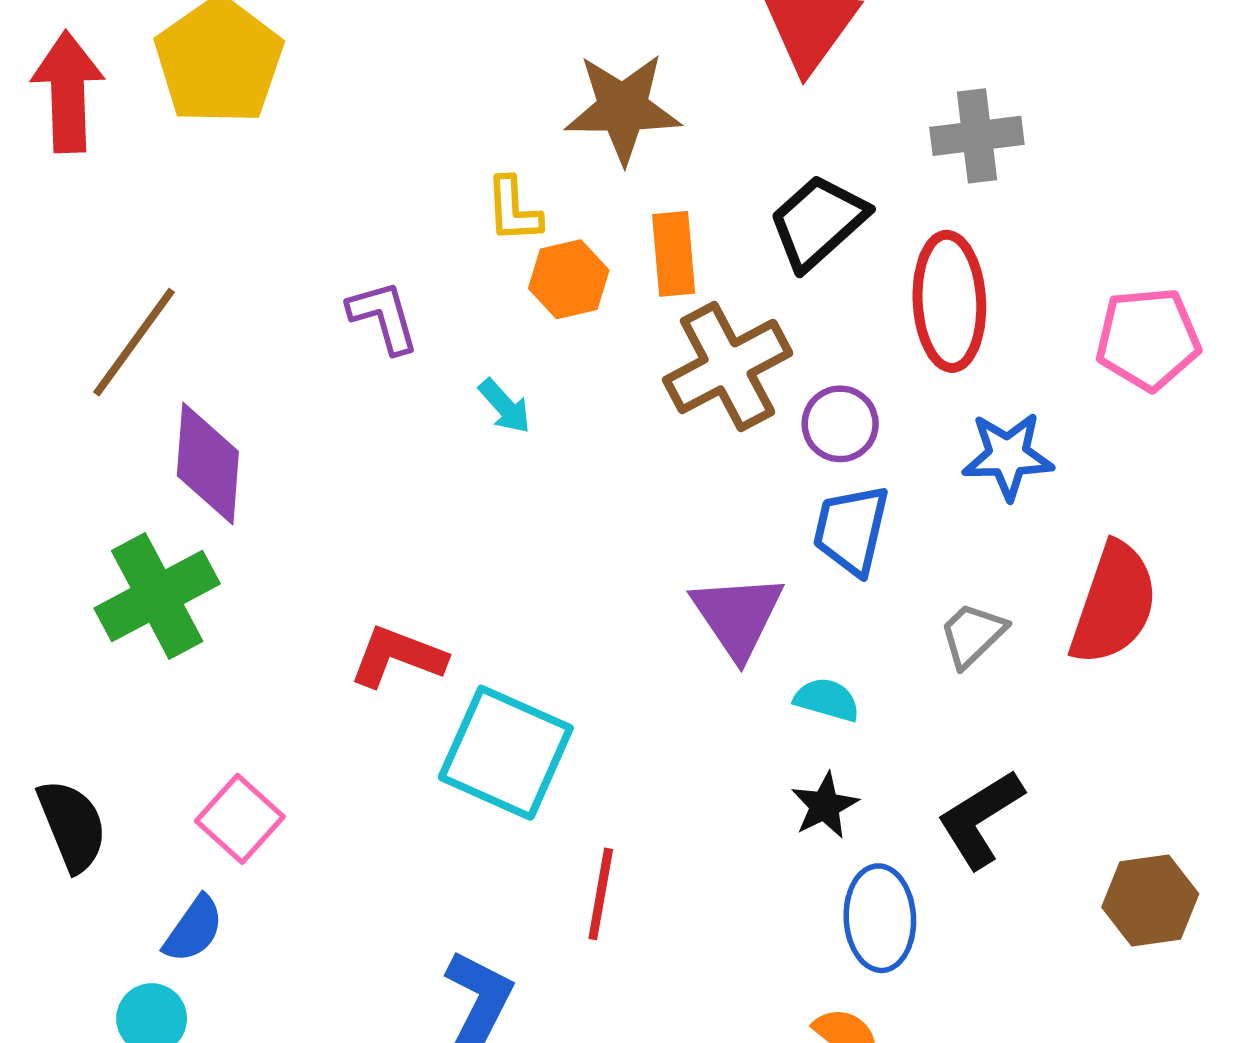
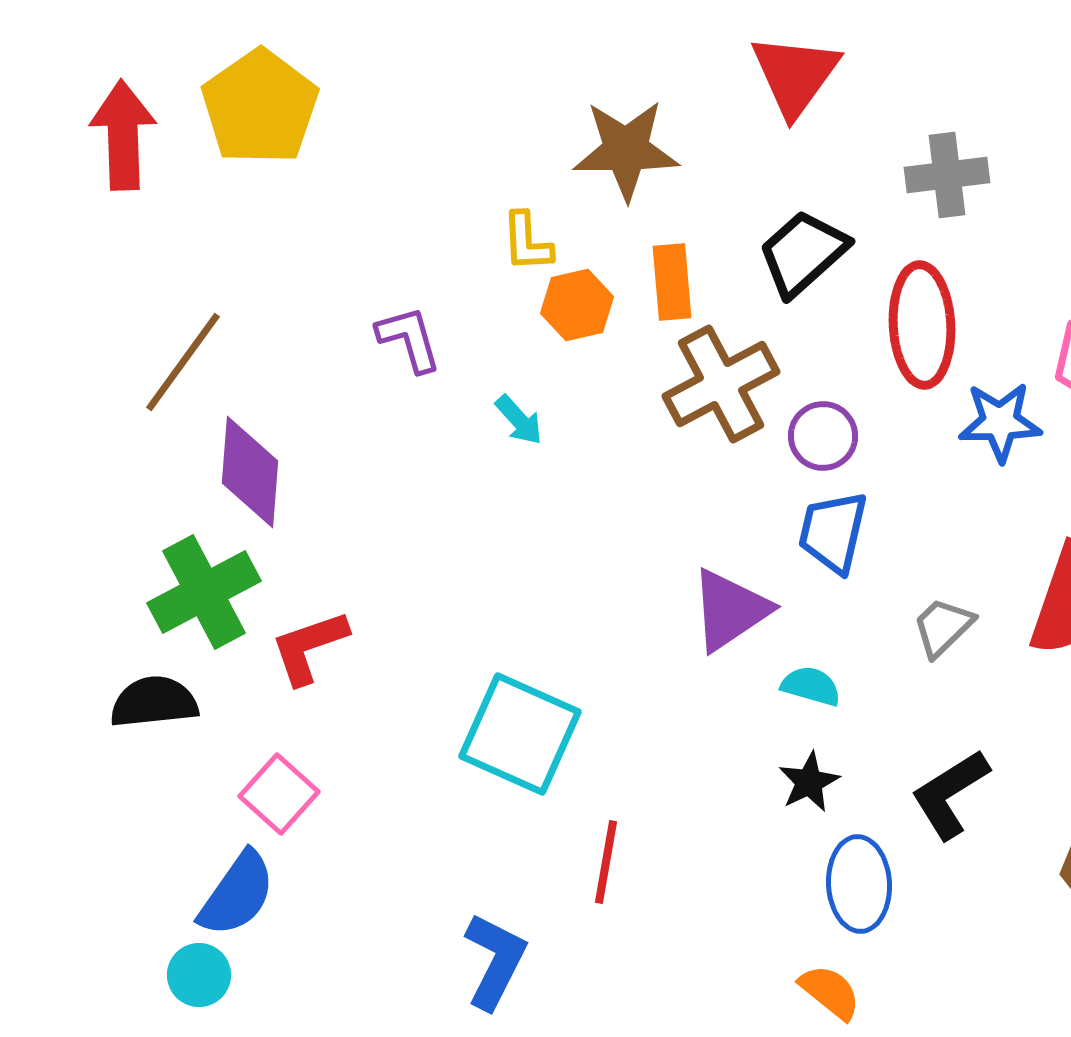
blue star: (1008, 456) -> (1000, 422), moved
purple triangle: (738, 616) -> (730, 610), turned 30
red L-shape: (398, 657) -> (309, 647), moved, turned -40
black semicircle: (72, 825) -> (154, 702), moved, turned -74
blue semicircle: (194, 929) -> (237, 894), size x1.4

